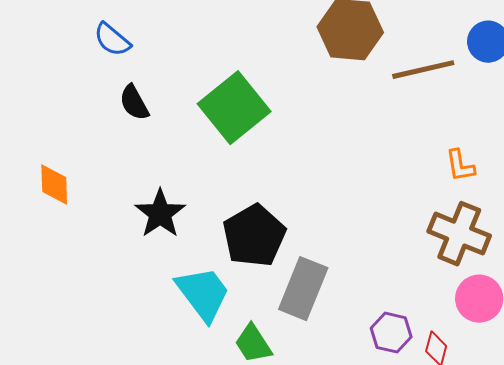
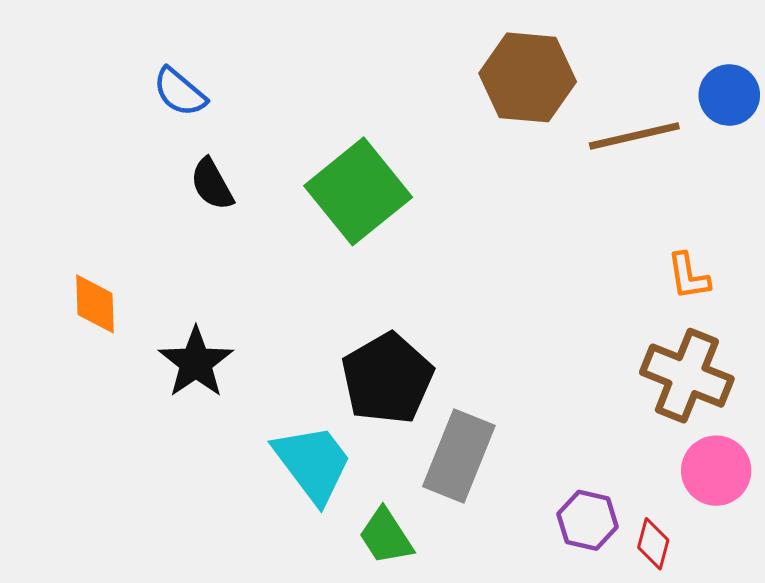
black star: (160, 214) -> (196, 362), moved

